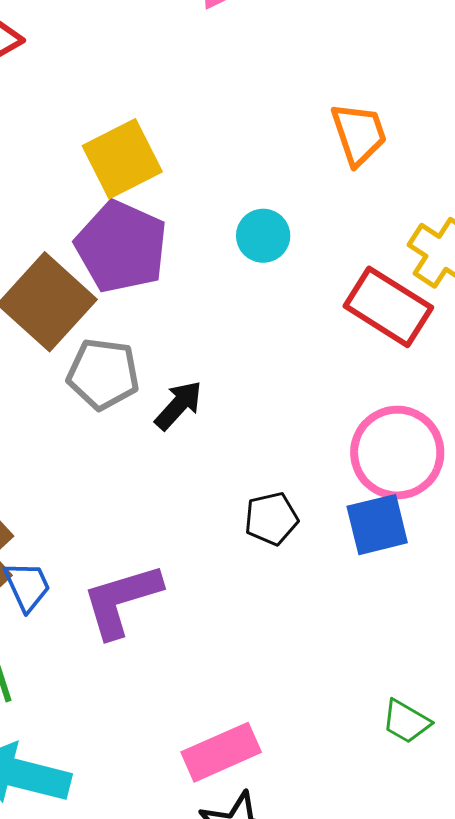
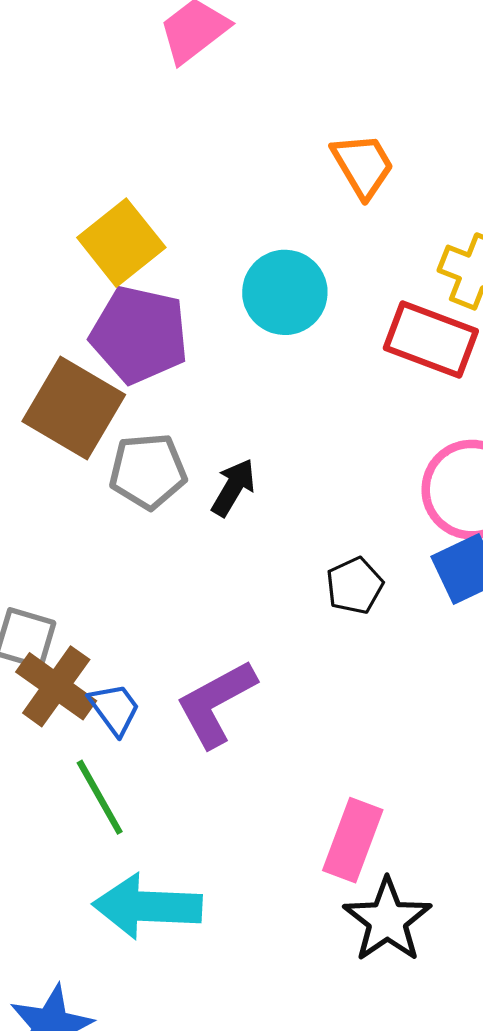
cyan circle: (263, 236) -> (285, 292), size x1.5
pink rectangle: (221, 752) -> (353, 840), turned -34

